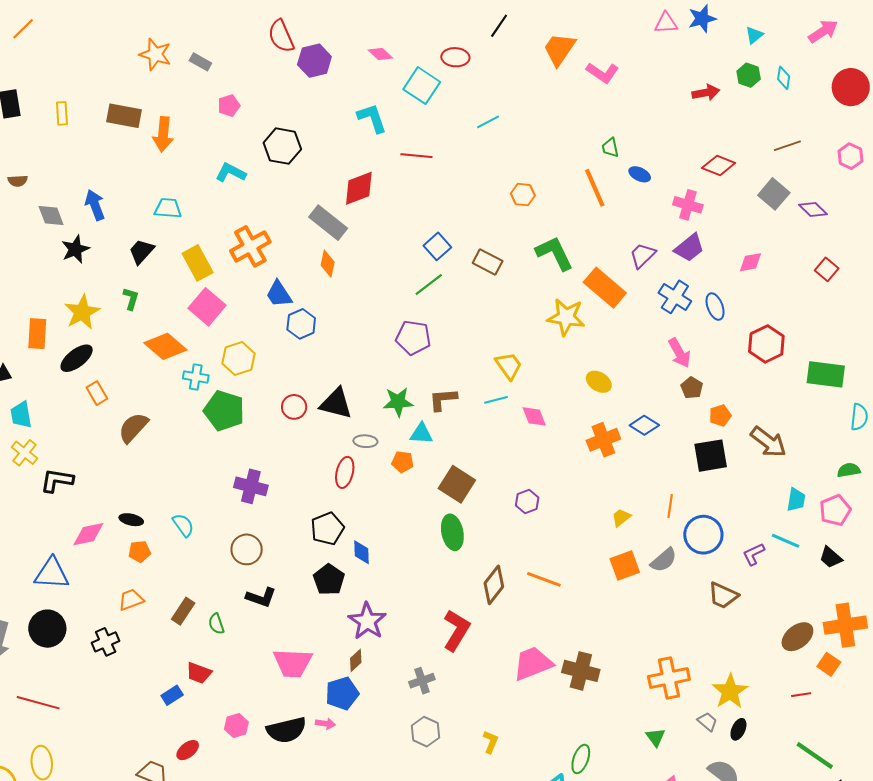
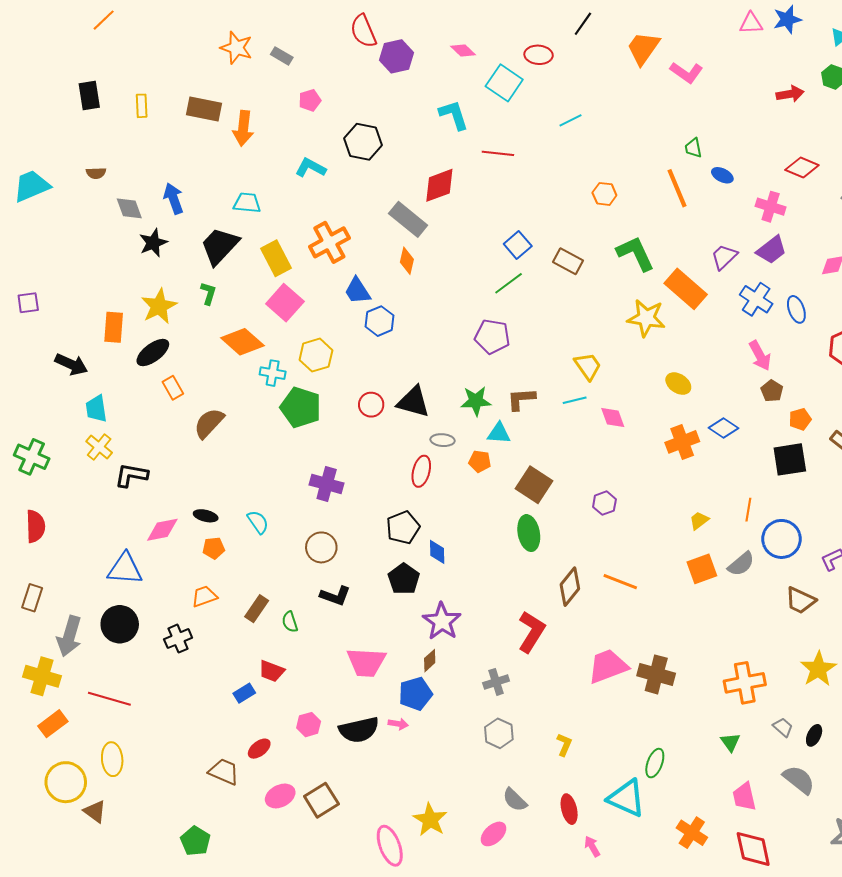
black trapezoid: (141, 252) -> (220, 246), size x1.5
yellow star: (730, 691) -> (818, 669), moved

